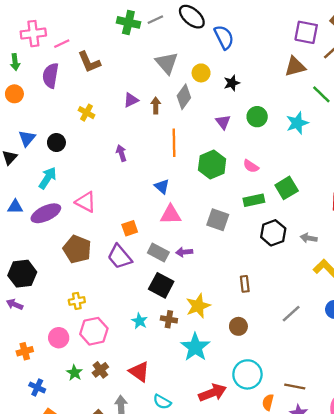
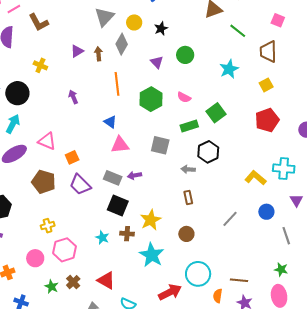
gray triangle: (167, 63) -> (104, 17), turned 30
cyan star: (297, 123) -> (229, 69), moved
black circle: (56, 143) -> (17, 93), size x1.5
orange square: (130, 228) -> (72, 157), moved
gray arrow: (309, 238) -> (188, 169), moved

